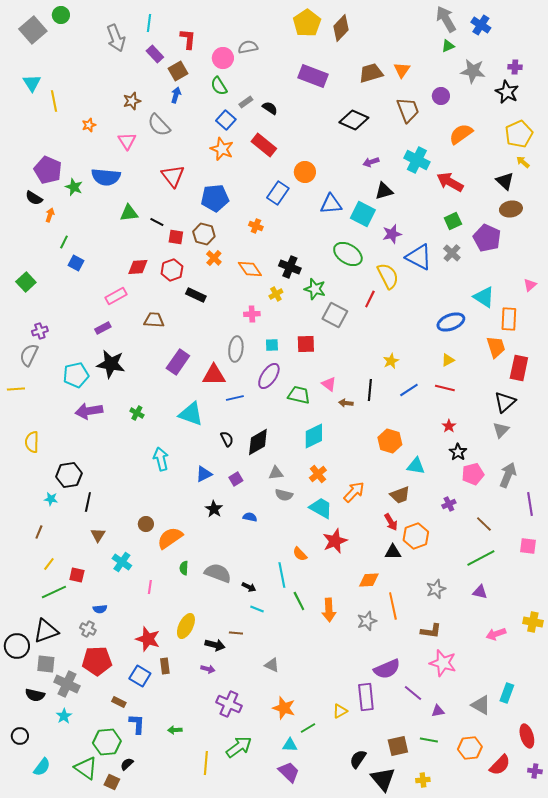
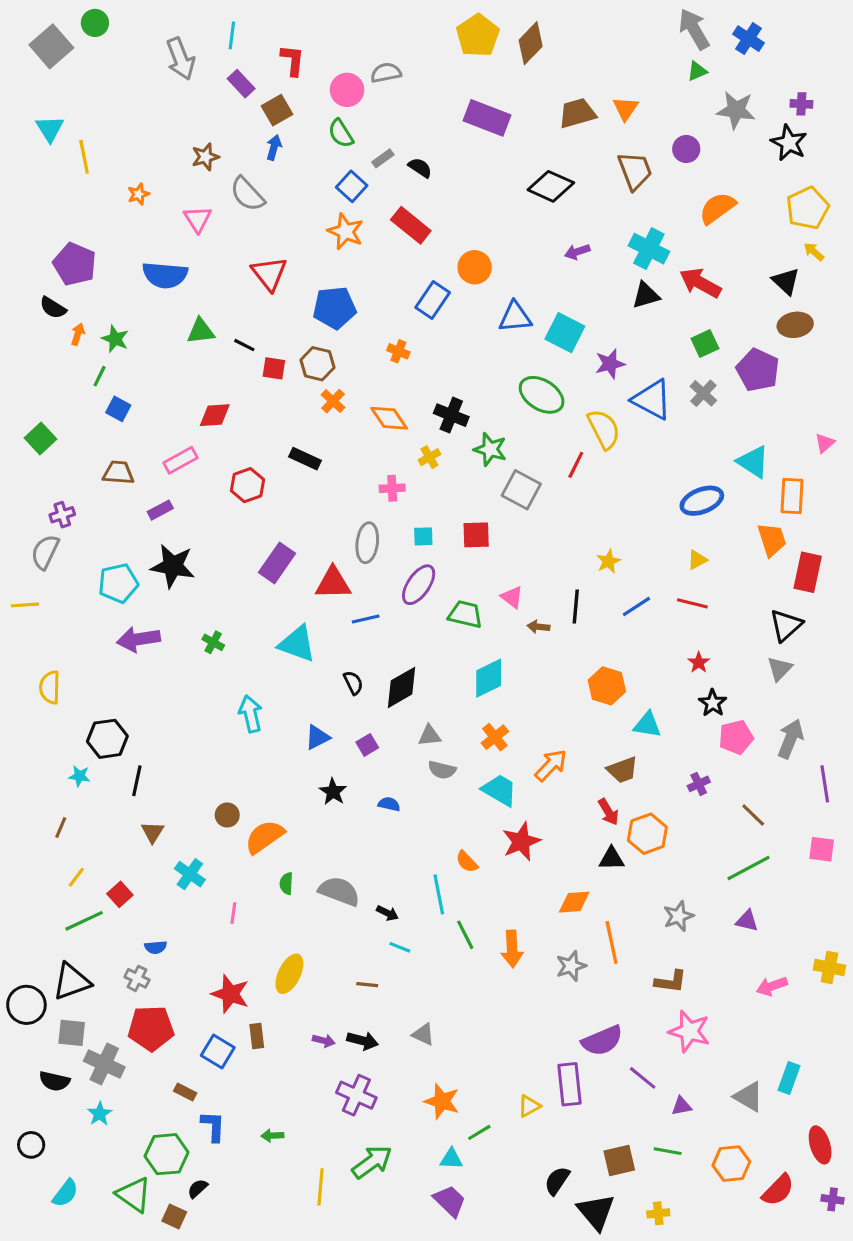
green star: (74, 187) -> (115, 339), moved
black triangle: (384, 191) -> (646, 295), moved
red hexagon: (172, 270) -> (247, 485), moved
brown trapezoid: (154, 320) -> (118, 473), moved
red square: (77, 575) -> (120, 894), turned 35
black arrow: (215, 645) -> (363, 1041), moved

